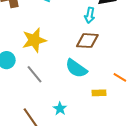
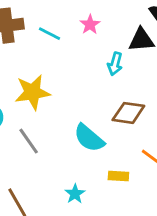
brown diamond: (87, 41) -> (128, 113), moved
cyan star: (60, 109) -> (75, 194), moved

